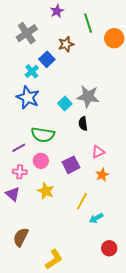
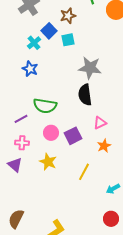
blue star: (28, 97) -> (30, 69), size x0.7
cyan square: (65, 104) -> (68, 40), moved, turned 32
black semicircle: (83, 124) -> (85, 95), size x1.5
pink circle: (41, 161) -> (51, 133), moved
cyan arrow: (96, 218) -> (113, 189), moved
brown semicircle: (21, 237) -> (16, 219), moved

